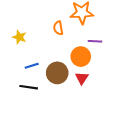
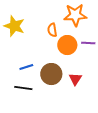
yellow star: (19, 37) -> (14, 26), moved, size x1.5
orange circle: (81, 57) -> (67, 45), moved

